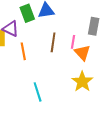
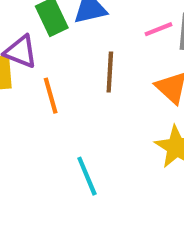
pink line: (73, 42) -> (159, 29), moved, turned 64

